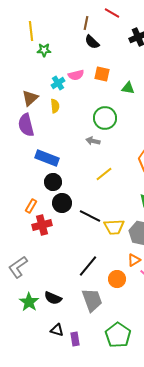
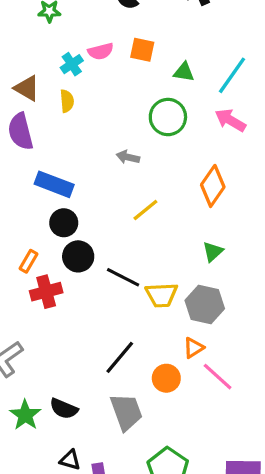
brown triangle: (30, 98) -> (27, 88), turned -48
green circle: (105, 118) -> (168, 117), moved

